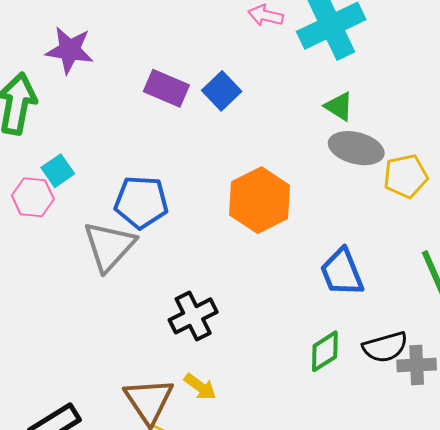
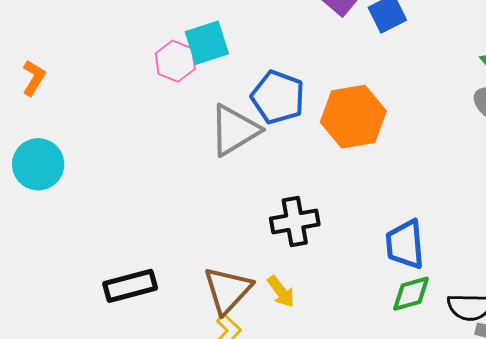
cyan square: (58, 171) -> (207, 43), size x1.4
orange hexagon: (260, 200) -> (353, 117), moved
blue trapezoid: (342, 272) -> (405, 244), moved

